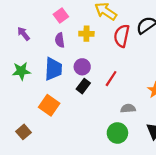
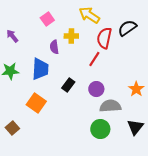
purple semicircle: (60, 40) -> (54, 47), moved
purple circle: (82, 67) -> (96, 89), moved
red line: (111, 79) -> (94, 59), moved
gray semicircle: (128, 108) -> (110, 106), size x1.5

